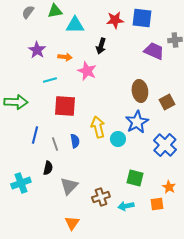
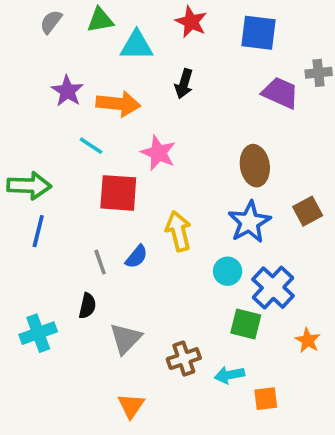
red star: (115, 20) -> (191, 22), moved, turned 30
orange arrow: (65, 57) -> (118, 104), size x1.6
pink star: (87, 71) -> (158, 153), moved
cyan line: (50, 80) -> (91, 146), turned 48
brown square: (167, 102) -> (308, 211), moved
blue line: (35, 135) -> (38, 231), moved
cyan circle: (118, 139) -> (228, 271), moved
blue semicircle: (75, 141) -> (137, 257), turned 48
blue cross: (165, 145) -> (273, 288), moved
orange square: (157, 204) -> (266, 399), moved

